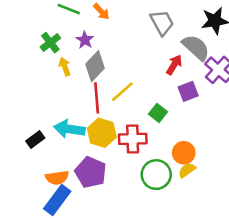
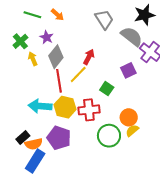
red arrow: (174, 65) -> (89, 57), moved
black rectangle: (35, 140) -> (23, 138), moved

